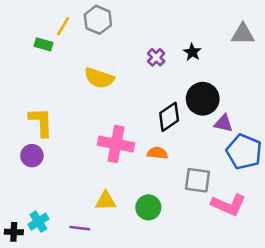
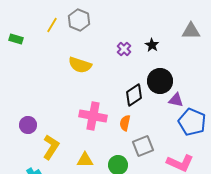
green rectangle: (44, 44) -> (16, 39), moved
yellow L-shape: (41, 122) -> (51, 147), moved, turned 35
orange semicircle: (157, 153) -> (125, 123), turned -84
gray square: (197, 180) -> (143, 146), moved, turned -30

